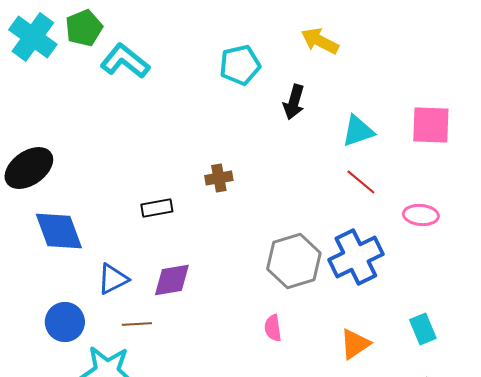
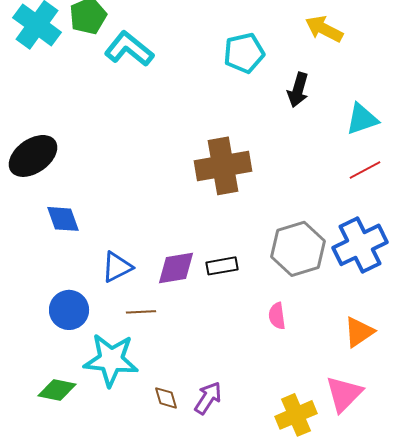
brown cross: (219, 178) -> (223, 166), size x2.0
red line: (361, 182) -> (365, 170), turned -68
black rectangle: (157, 208) -> (222, 266), moved
blue diamond: (59, 231) -> (63, 219), size x0.7

